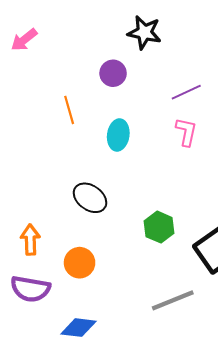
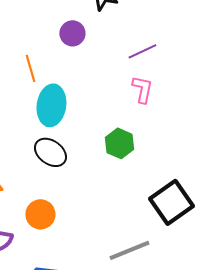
cyan ellipse: (118, 135) -> (51, 105), moved, size x1.4
green hexagon: (159, 227) -> (119, 143), moved

